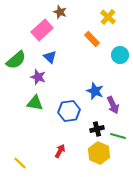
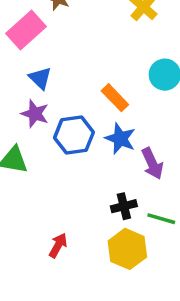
orange rectangle: (92, 39) -> (115, 98), moved
purple star: (38, 77) -> (35, 114), moved
blue hexagon: (69, 111) -> (74, 135), moved

